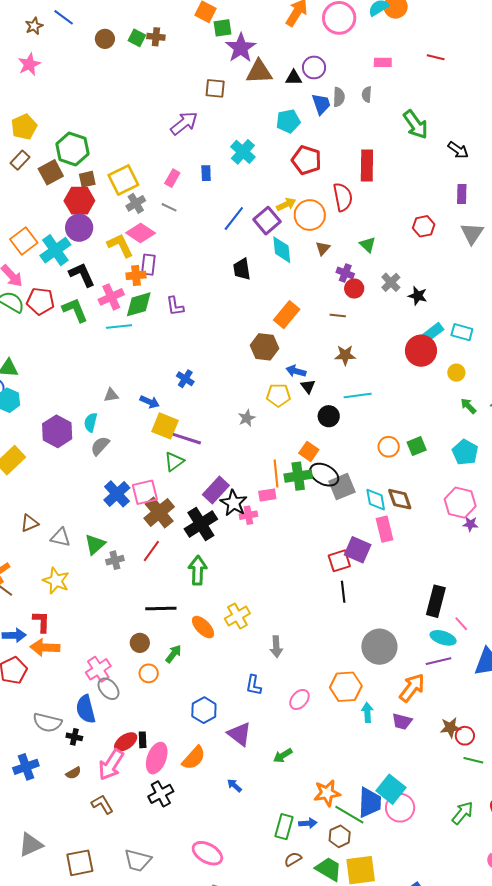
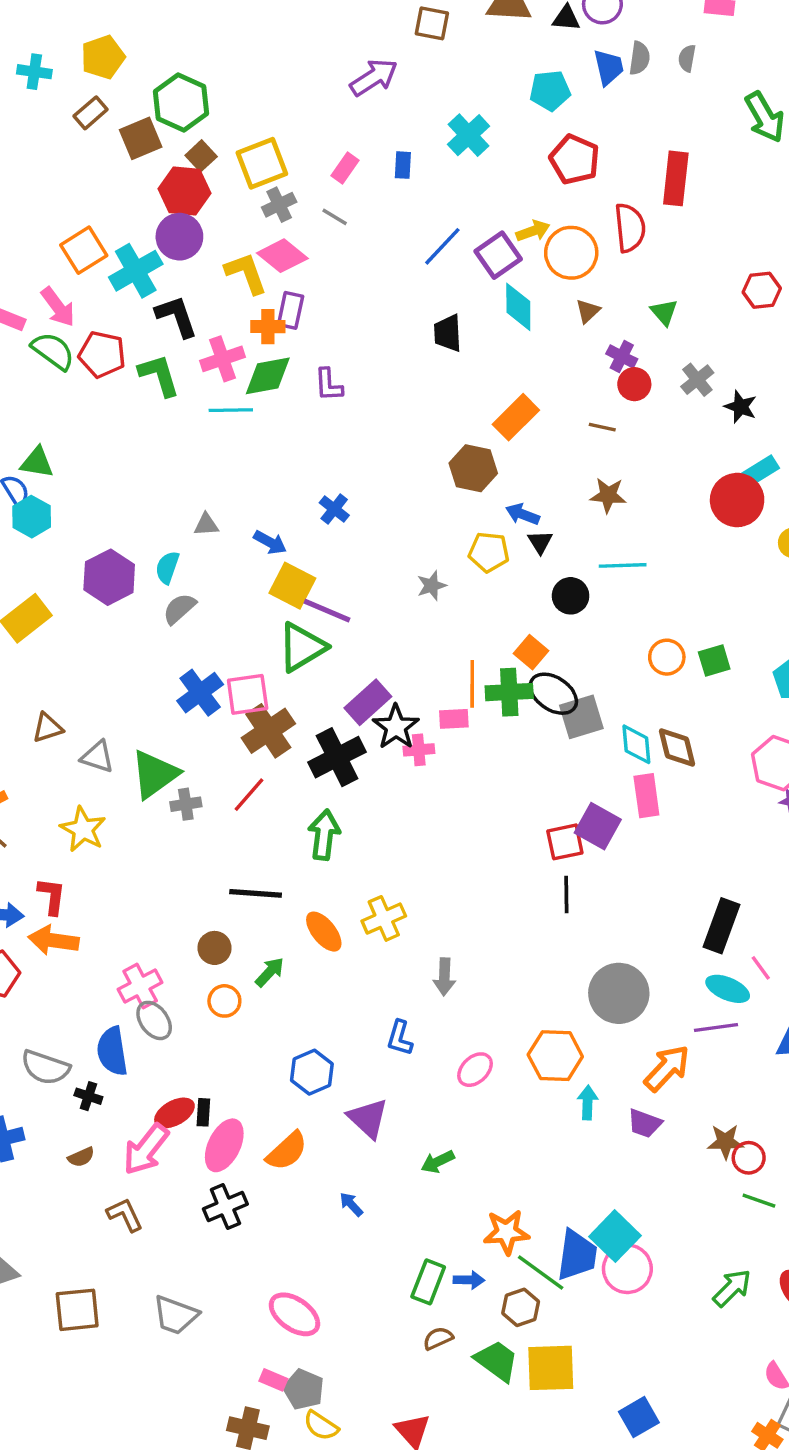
brown square: (87, 179) -> (201, 156), turned -36
green triangle: (174, 461) -> (302, 647), size x1.5
green triangle: (95, 544) -> (155, 774), size x1.4

